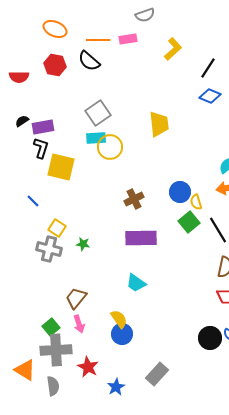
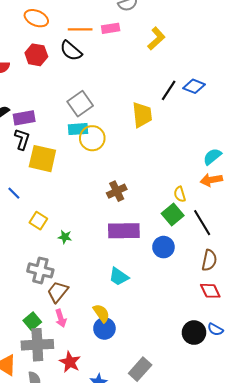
black line: (208, 68) -> (169, 90), moved
blue circle: (180, 192) -> (163, 247), moved
gray cross: (49, 249) -> (40, 270), moved

